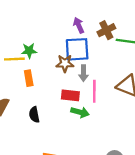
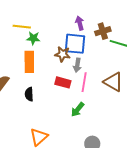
yellow line: (14, 59) -> (22, 27), moved
orange rectangle: (29, 78) -> (29, 62), size x1.5
green arrow: (80, 112) -> (78, 110), moved, turned 105

